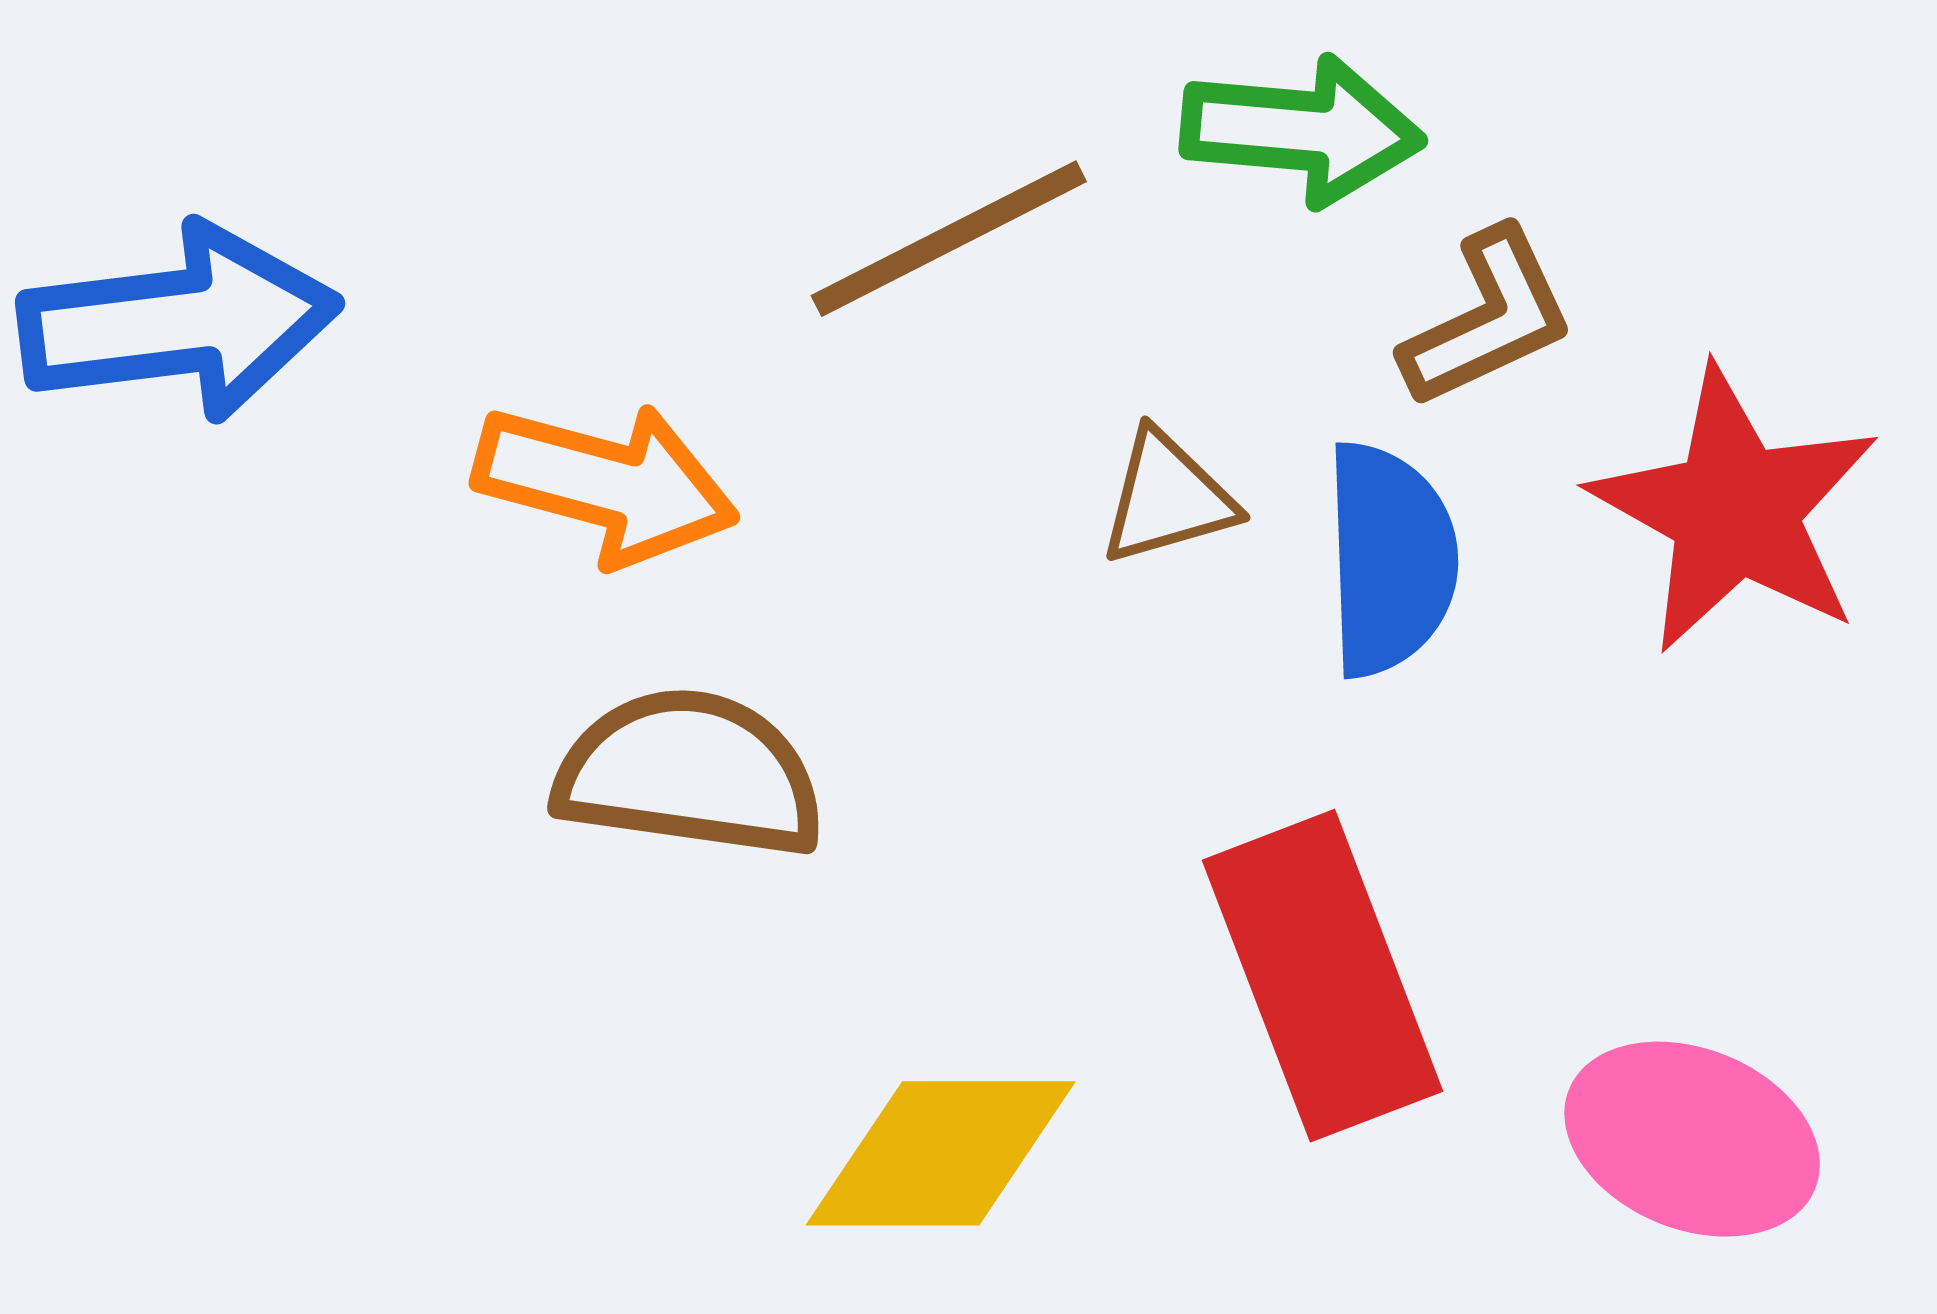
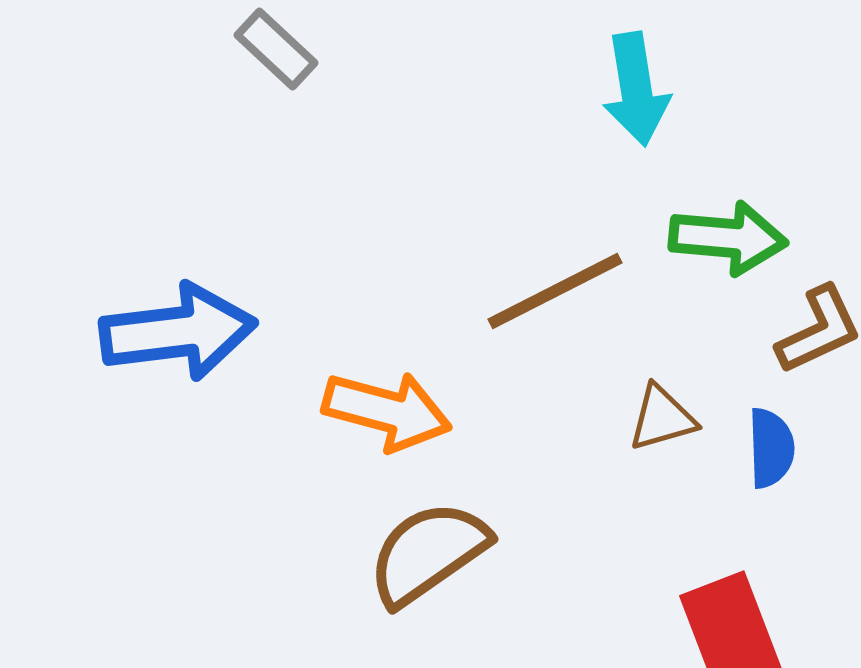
blue semicircle: (1390, 559) -> (771, 448), size x0.7
brown semicircle: (689, 774) -> (428, 553), turned -43

